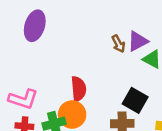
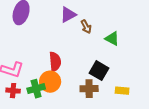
purple triangle: (138, 41) -> (68, 15), moved

